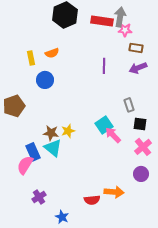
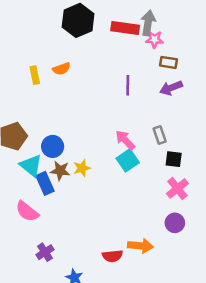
blue circle: (45, 80) -> (53, 146), moved
pink arrow: (113, 135) -> (125, 140), moved
cyan triangle: (53, 148) -> (31, 166), moved
blue rectangle: (33, 152) -> (45, 183), moved
pink semicircle: (25, 165) -> (27, 211), turned -84

